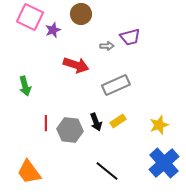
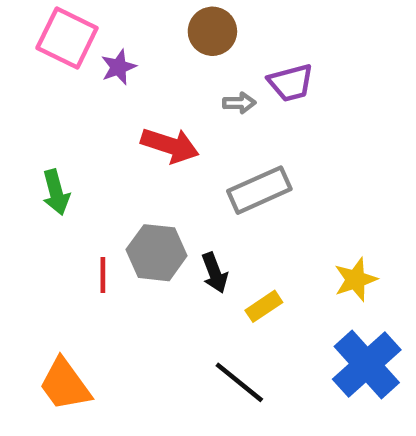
brown circle: (81, 14) -> (212, 31), moved
yellow rectangle: (118, 121) -> (264, 306), moved
gray hexagon: (70, 130) -> (157, 253), moved

